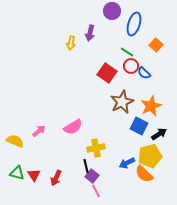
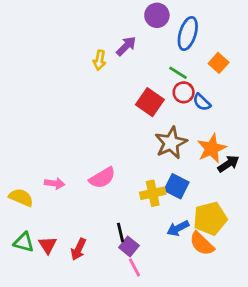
purple arrow: (90, 33) -> (126, 46), turned -147
blue square: (139, 126) -> (177, 186), moved
pink arrow: (39, 131) -> (55, 183), turned 48
black arrow: (159, 134) -> (228, 164), moved
yellow cross: (96, 148) -> (153, 193), moved

